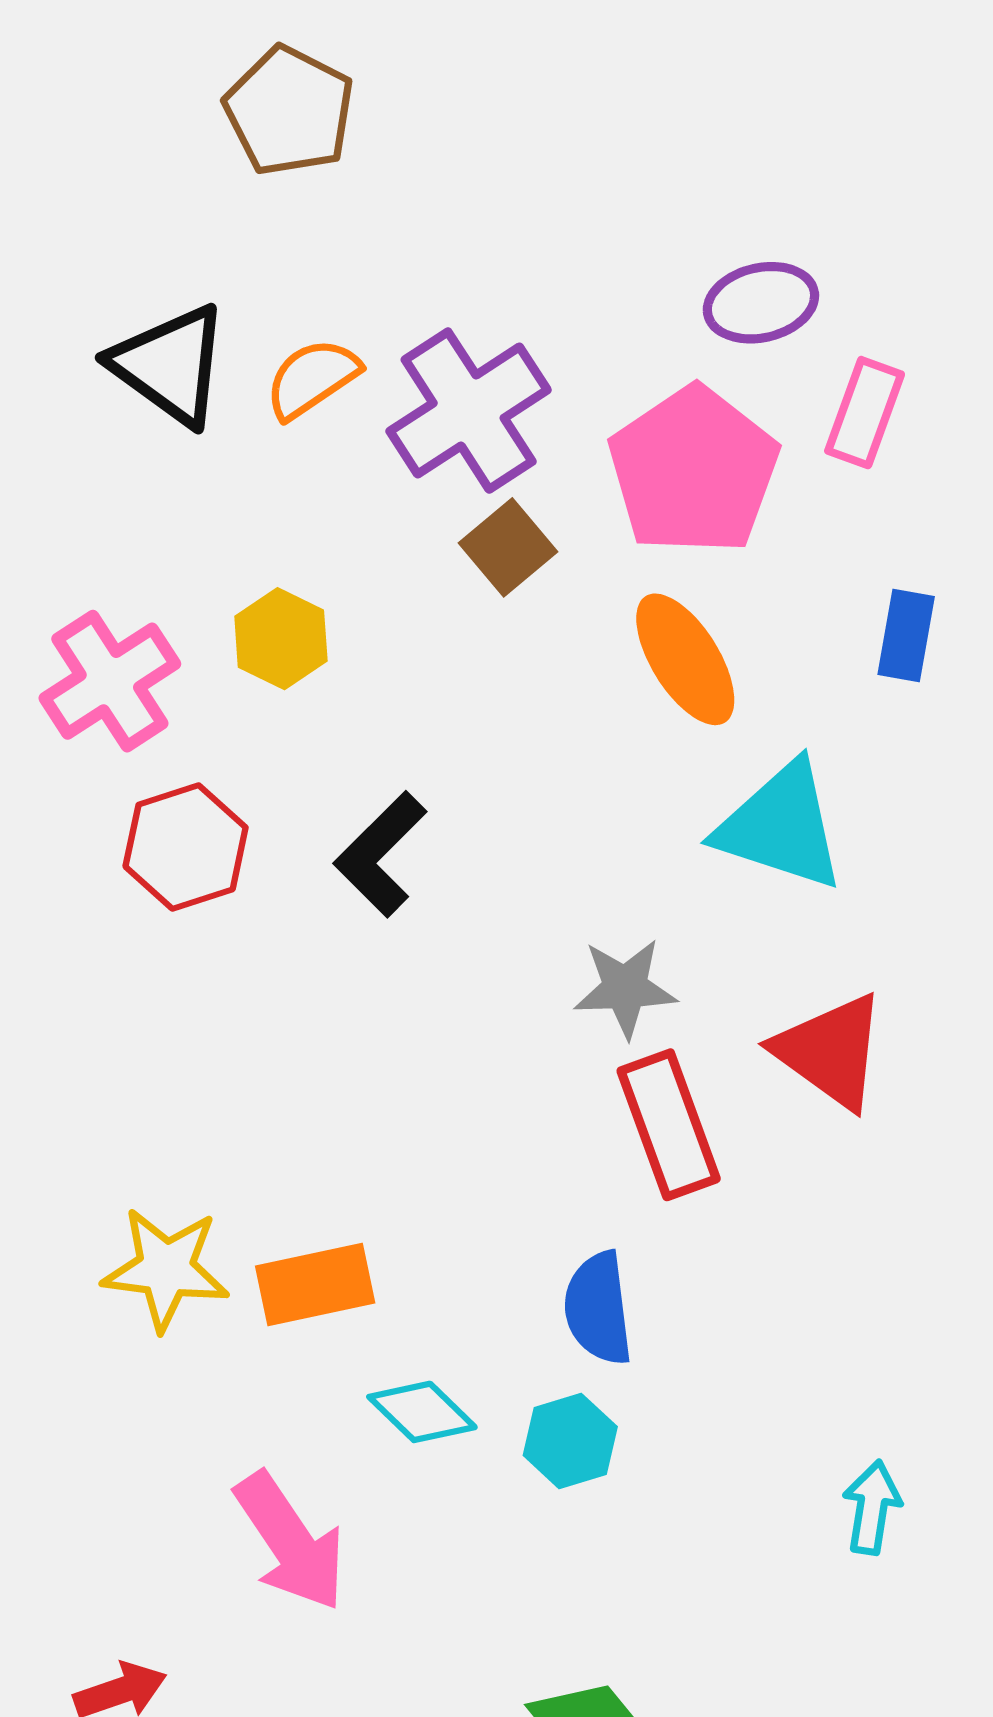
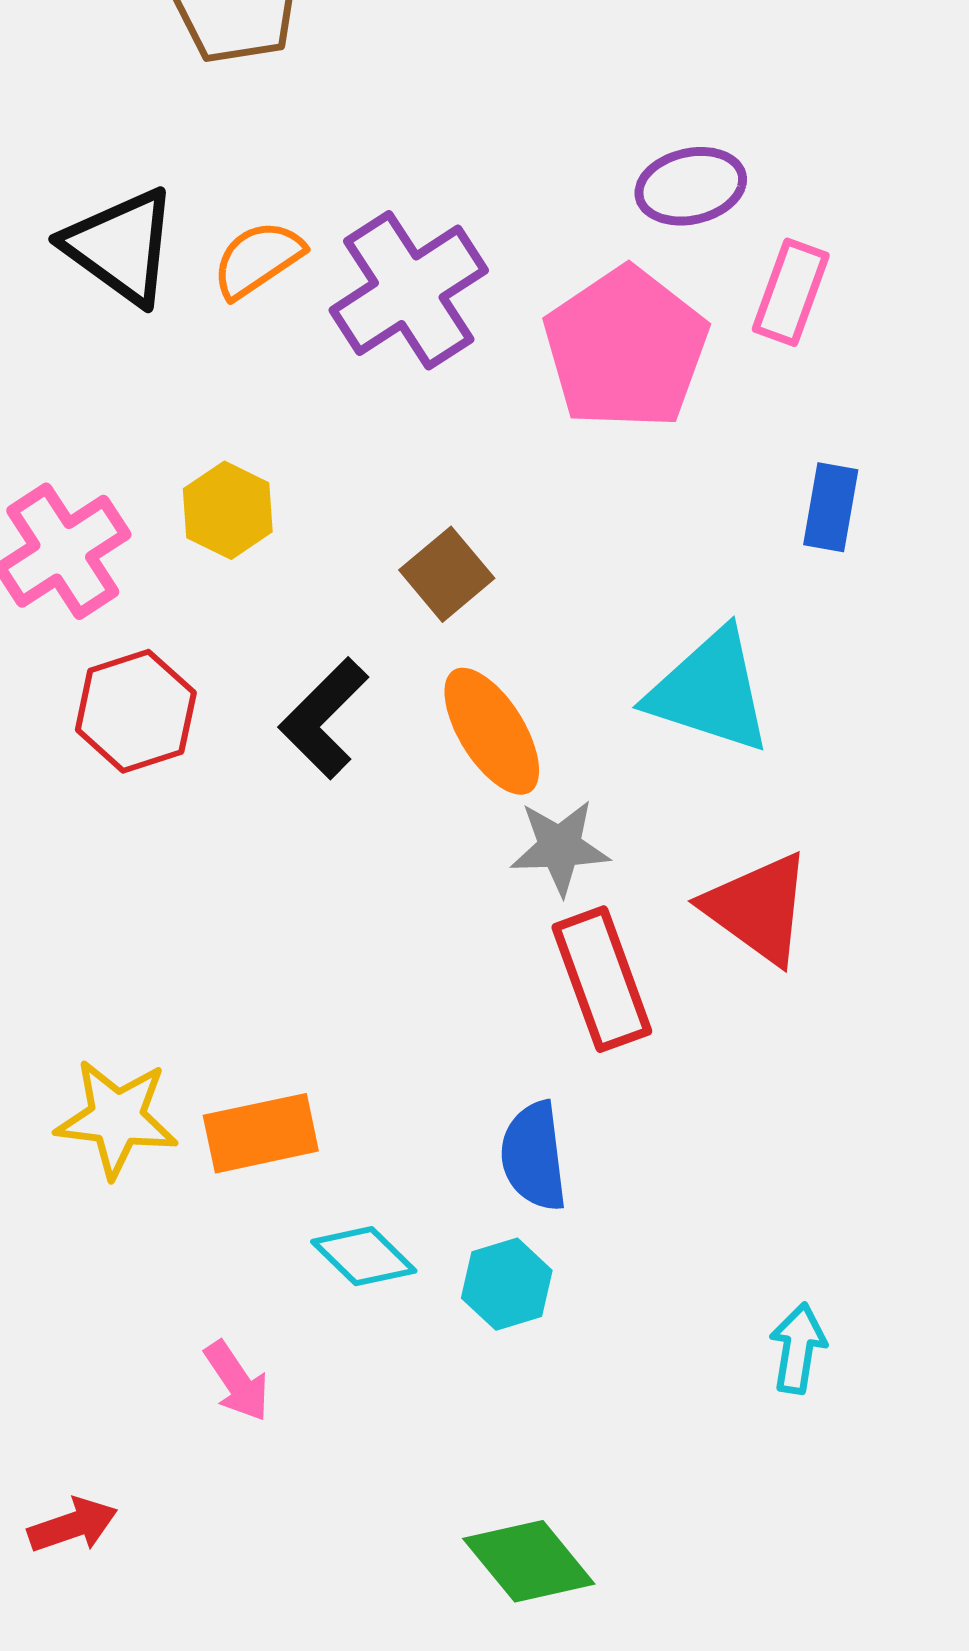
brown square: (508, 547) -> (447, 574), moved
orange ellipse: (685, 659) -> (492, 731), moved
pink arrow: (290, 1542) -> (237, 1381), size x0.6

